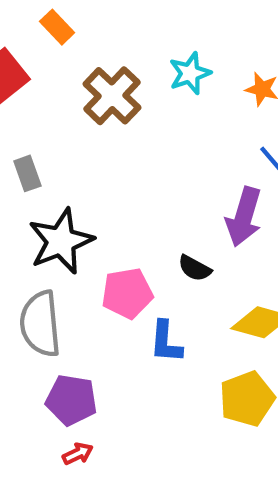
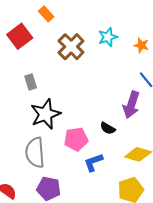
blue L-shape: (166, 342) -> (93, 162), turned 65

